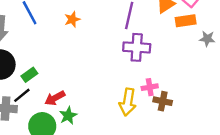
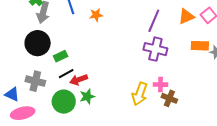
orange star: (72, 19) -> (96, 15), moved
orange rectangle: (186, 21) -> (200, 46), moved
black line: (22, 95) -> (66, 74), moved

